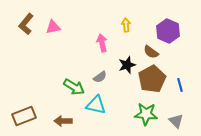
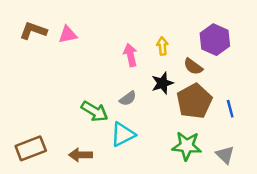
brown L-shape: (26, 24) -> (33, 31), turned 70
yellow arrow: (126, 25) -> (162, 46), moved
cyan triangle: (96, 105) -> (123, 134), turned -40

